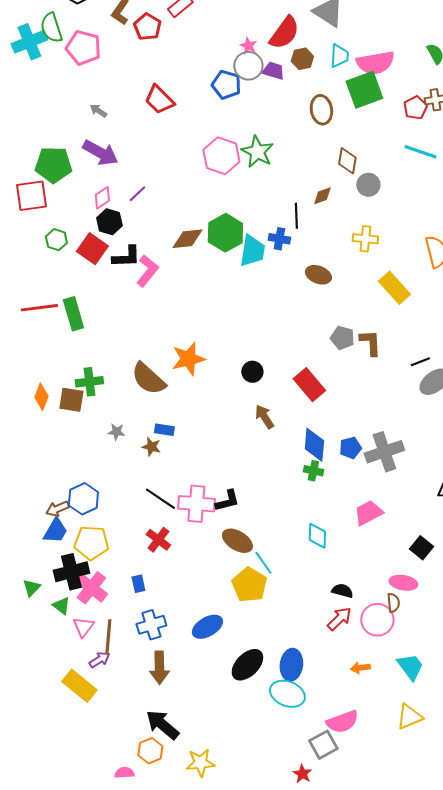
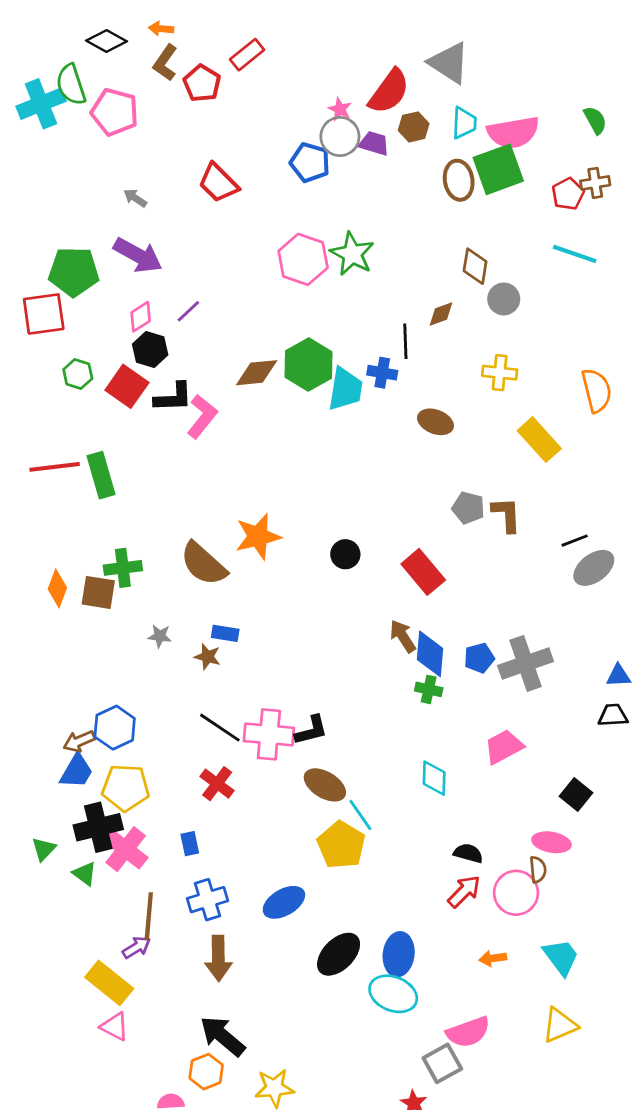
brown ellipse: (321, 110) -> (459, 180), moved
brown arrow: (264, 417) -> (403, 636), moved
pink triangle: (83, 627) -> (115, 1027), moved, turned -40

